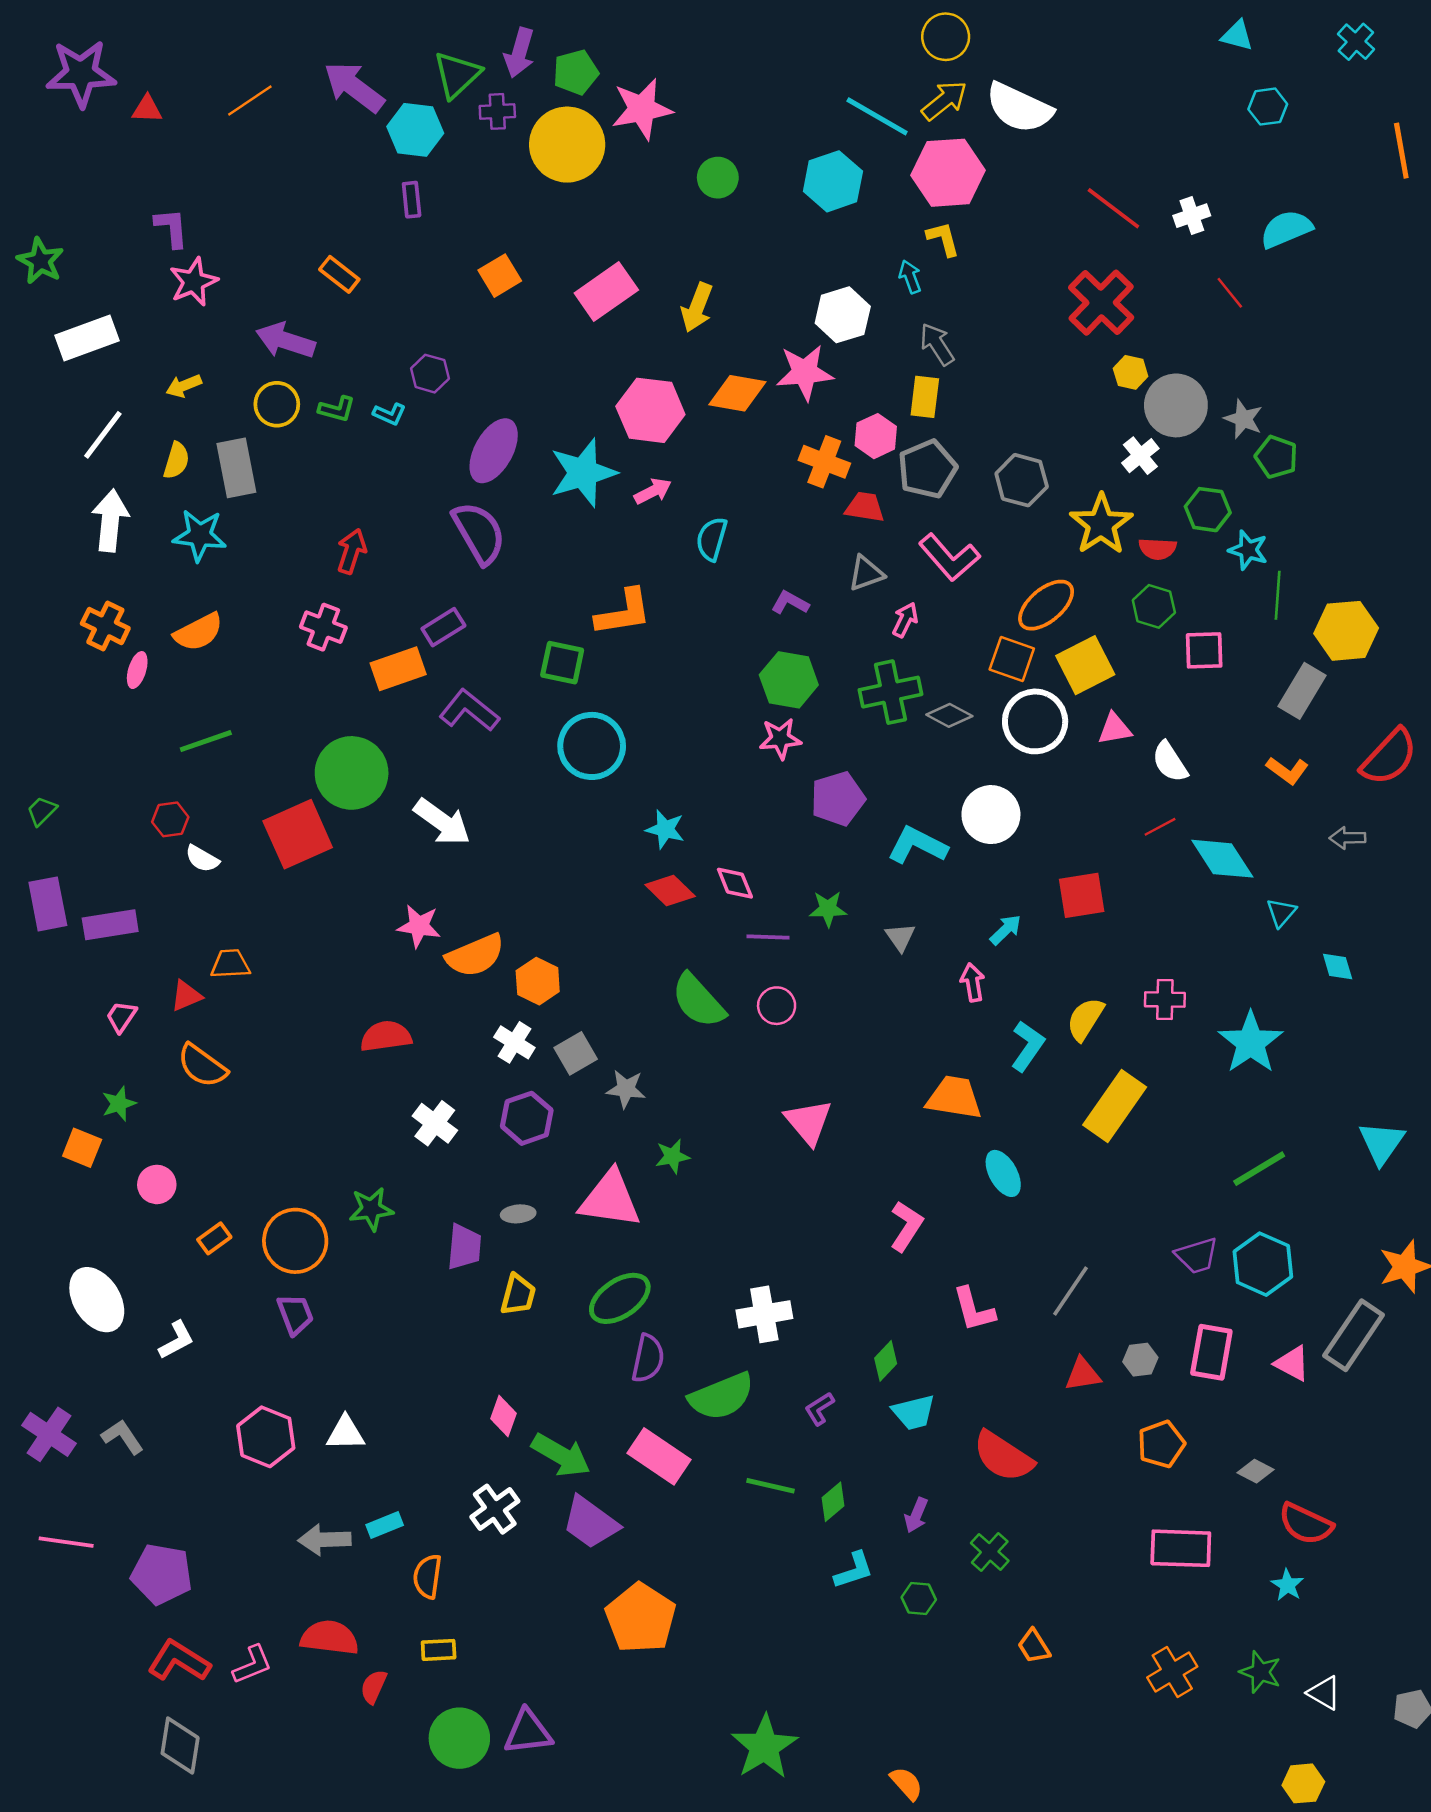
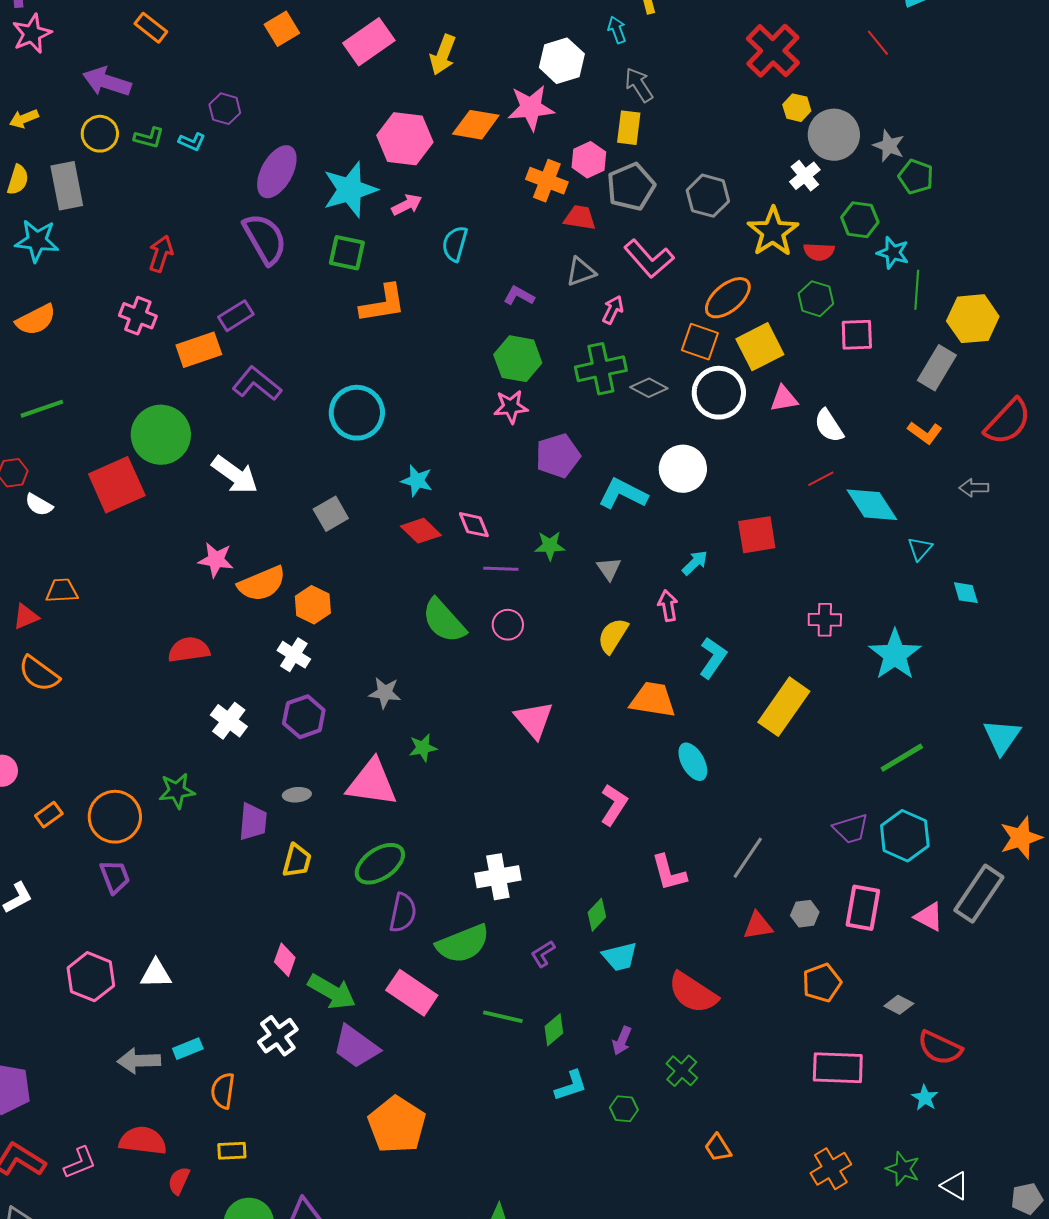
green square: (562, 663) -> (347, 253), moved
yellow semicircle: (1085, 1019) -> (613, 636), moved
gray square: (576, 1053) -> (331, 514), moved

